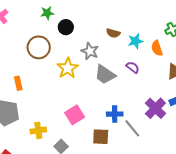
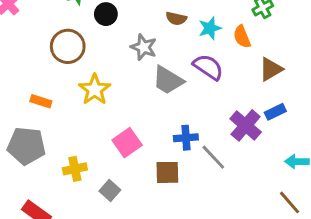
purple semicircle: (133, 67) -> (208, 67), size x1.5
yellow star: (68, 68) -> (95, 90), moved
orange rectangle: (18, 83) -> (41, 101), turned -56

